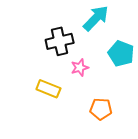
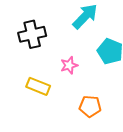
black cross: (60, 41) -> (32, 34), moved

